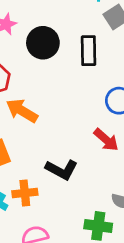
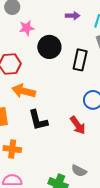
orange arrow: (22, 111) -> (24, 91), turned -30
black L-shape: (62, 170) -> (38, 120), moved, turned 35

